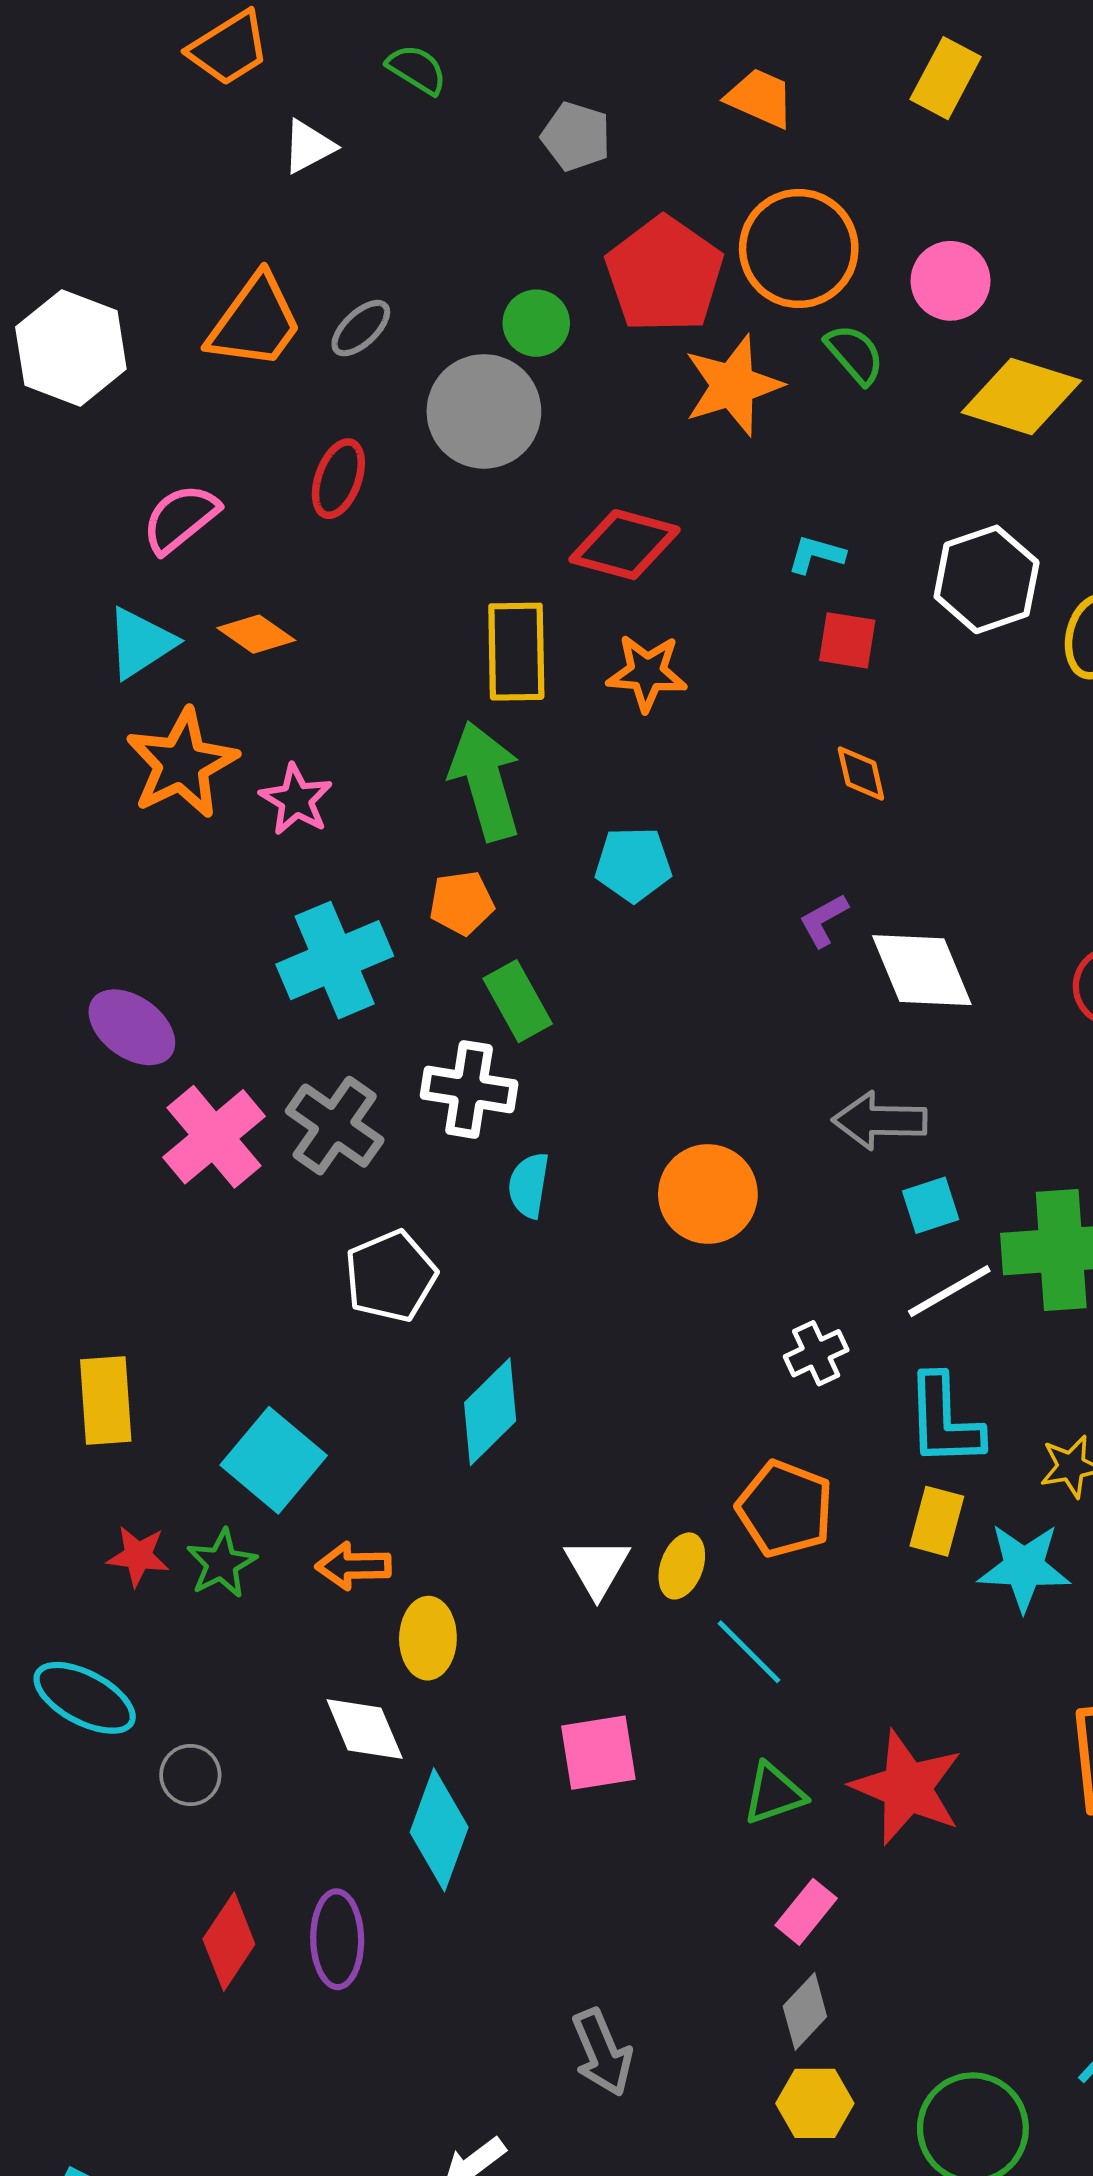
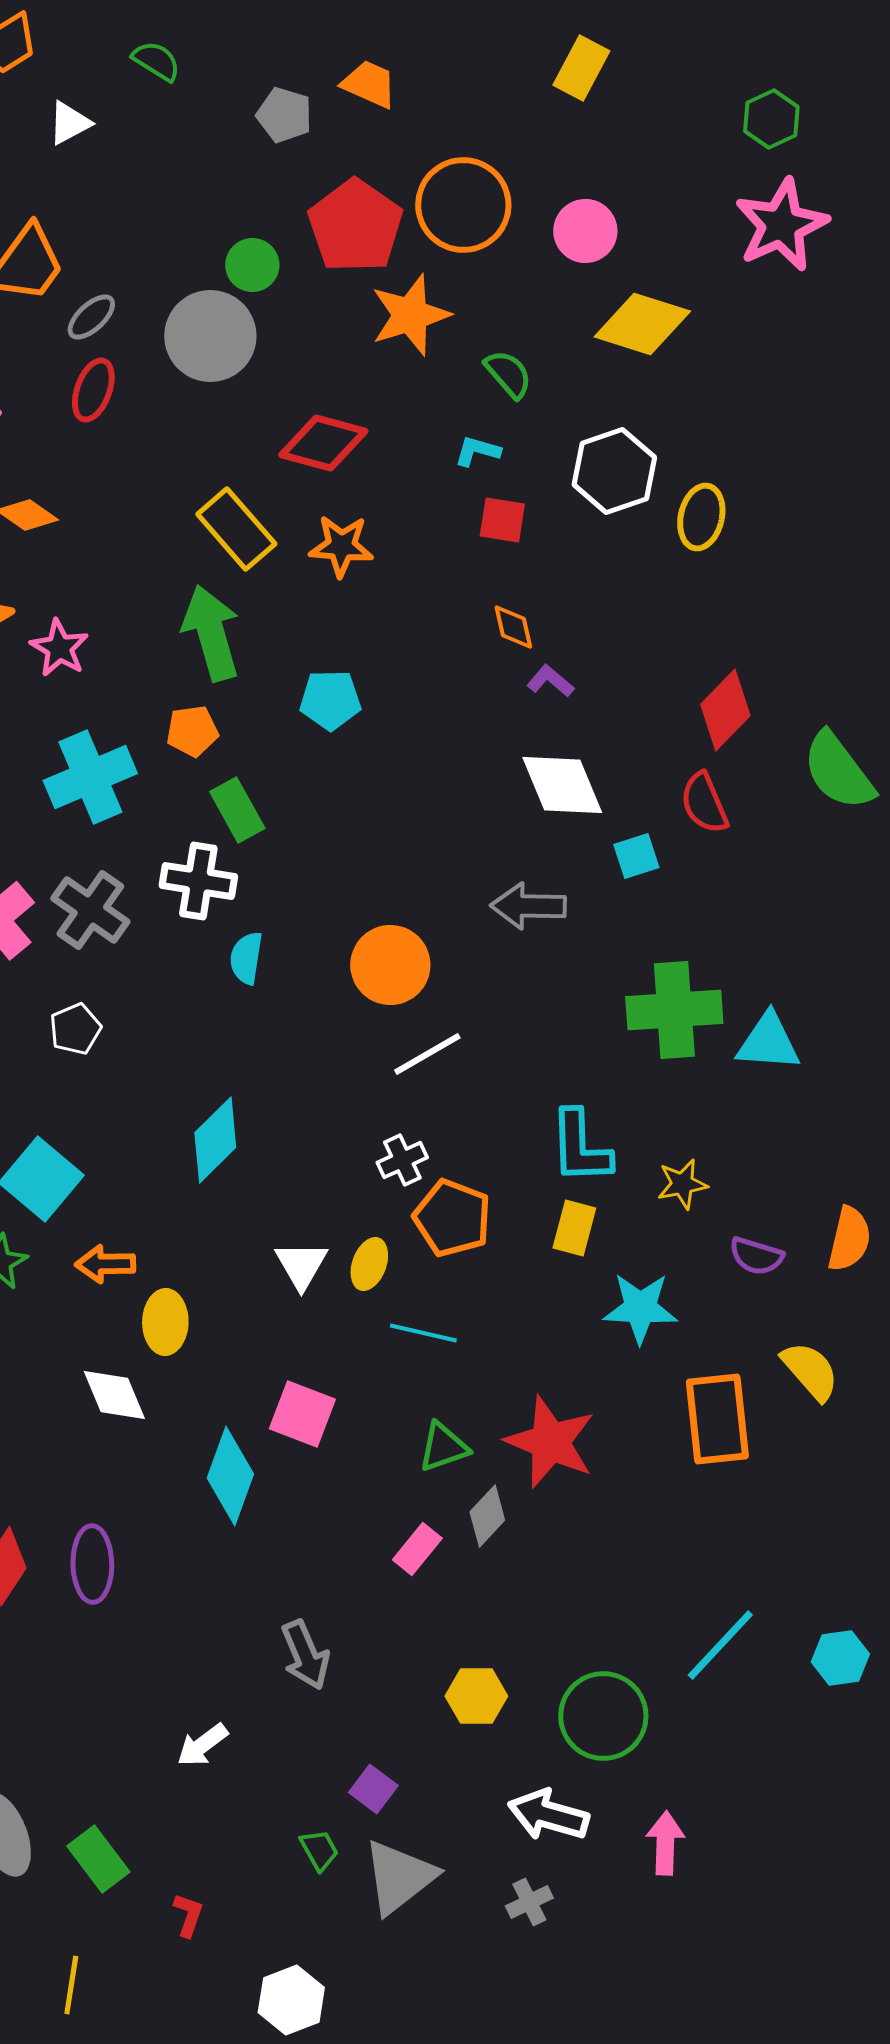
orange trapezoid: (760, 98) -> (369, 84), moved
gray ellipse: (361, 328) -> (91, 317), moved
green semicircle: (855, 354) -> (508, 374), moved
yellow rectangle: (516, 652) -> (236, 529), turned -40
purple L-shape: (824, 920) -> (550, 681), moved, turned 69
cyan square: (931, 1205) -> (636, 856), moved
white pentagon: (391, 1276) -> (75, 1029), moved, size x0.7
white line: (949, 1291) -> (427, 1054), moved
white cross: (816, 1353) -> (402, 1160), moved
cyan star: (1024, 1567) -> (640, 1308), moved
cyan line: (749, 1652) -> (423, 1333), turned -32
pink square: (598, 1753) -> (302, 1414), turned 30
cyan diamond: (439, 1830) -> (230, 1476), moved
pink rectangle: (806, 1912) -> (417, 1549), moved
gray diamond: (805, 2011) -> (487, 1516), moved

